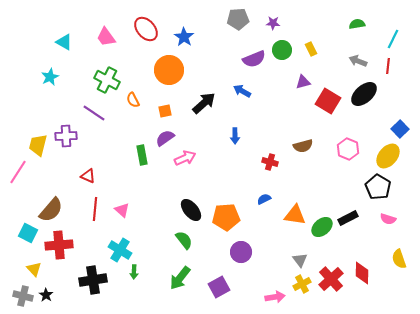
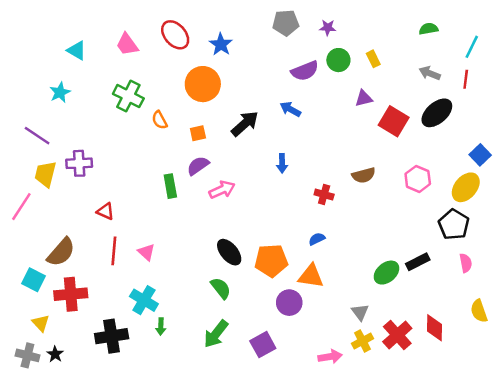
purple line: (94, 113) -> (37, 136), moved
orange triangle: (295, 215) -> (311, 276), moved
pink semicircle: (388, 219) -> (466, 263), turned -119

